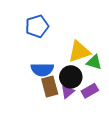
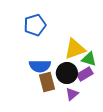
purple rectangle: (90, 91) -> (85, 74), moved
purple triangle: (68, 92) -> (72, 94), moved

